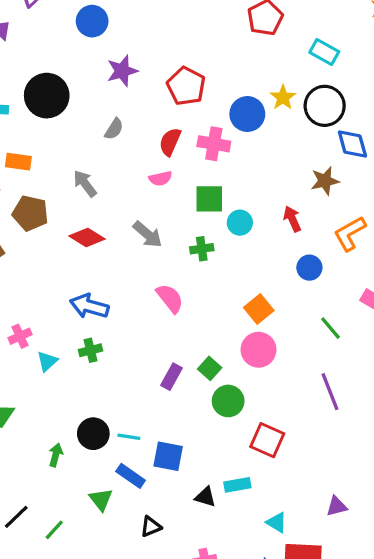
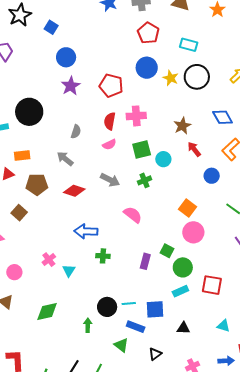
blue circle: (92, 21) -> (66, 57), moved
blue circle: (247, 114) -> (147, 68), moved
gray semicircle: (114, 129) -> (76, 132), moved
blue diamond: (352, 144) -> (223, 117), moved
brown star: (325, 181) -> (182, 126), moved
green cross: (91, 350) -> (103, 256), moved, turned 32
cyan rectangle: (237, 485) -> (180, 291), moved
cyan triangle: (277, 522) -> (223, 326), moved

